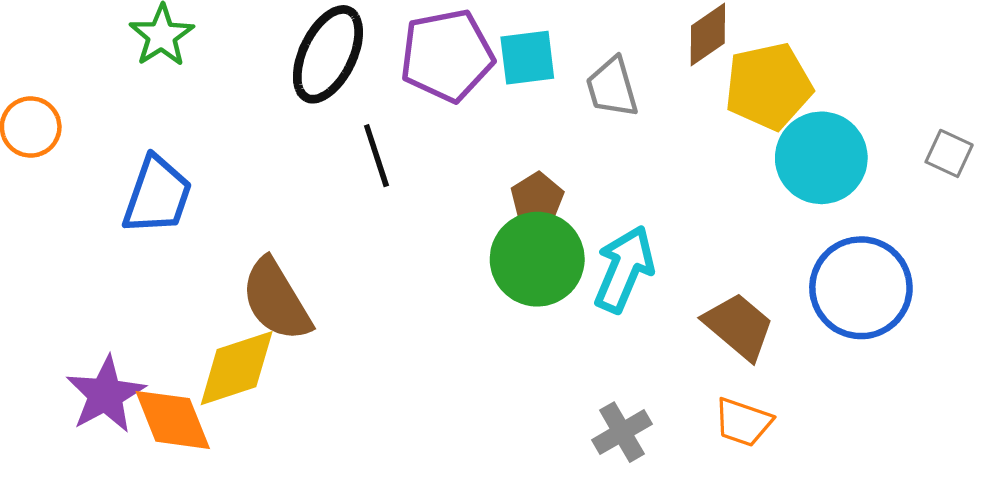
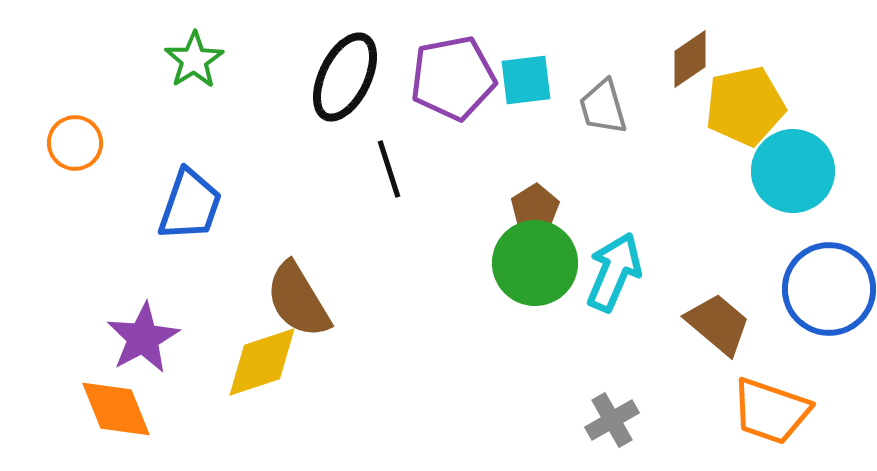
purple star: (106, 395) -> (143, 338), moved
orange diamond: (173, 420) -> (116, 409), moved
orange trapezoid: (743, 422) -> (771, 411), moved, size x1.5

